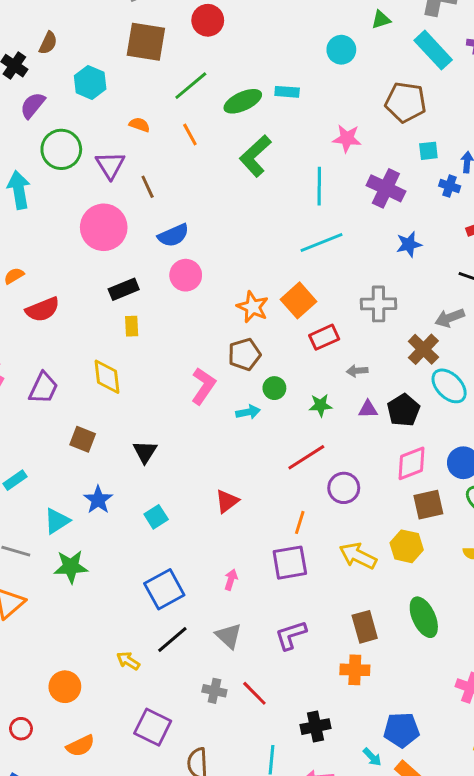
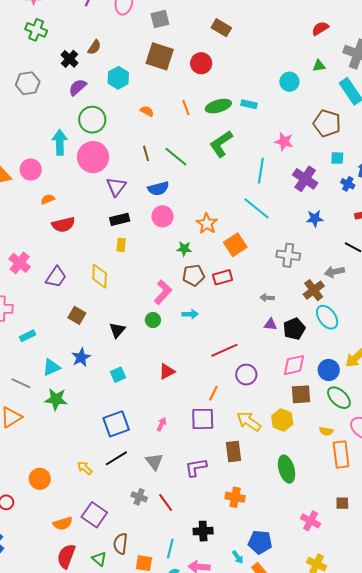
red circle: (208, 20) -> (201, 63), moved
green line: (191, 86) -> (176, 157), moved, turned 70
orange line: (190, 134) -> (186, 108), moved
purple triangle: (110, 165) -> (116, 187), moved
pink circle: (104, 227) -> (93, 157), moved
cyan line: (321, 242) -> (257, 208), turned 52
orange star: (253, 307) -> (207, 224), moved
red rectangle: (324, 337) -> (223, 277), moved
green circle: (274, 388) -> (153, 320), moved
green star: (321, 405) -> (184, 249), moved
brown rectangle: (365, 627) -> (233, 452), moved
orange semicircle: (80, 746) -> (63, 523), moved

